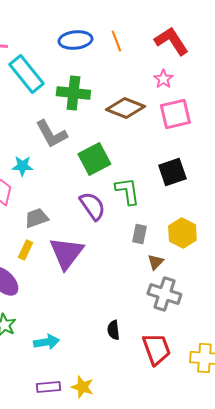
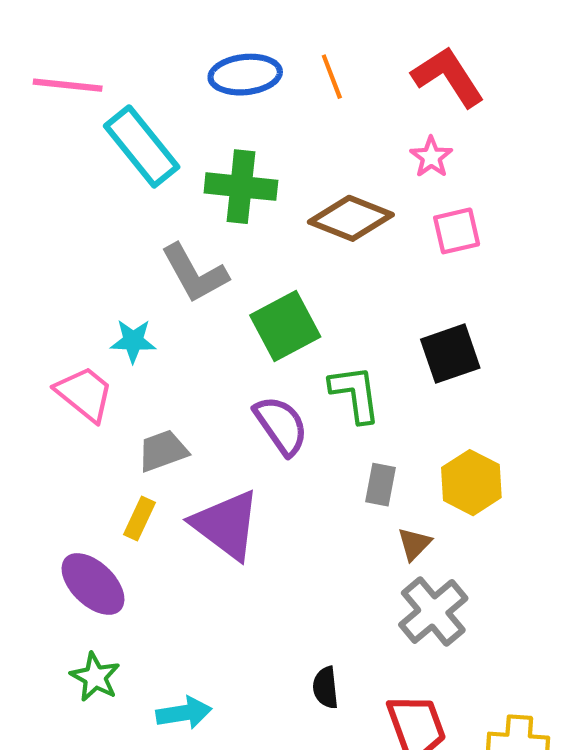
pink square: (175, 114) -> (457, 231), size x0.7
purple triangle: (66, 253) -> (226, 525), turned -30
gray cross: (164, 294) -> (433, 611), turned 32

